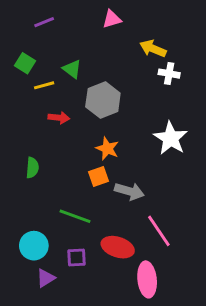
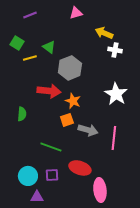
red arrow: (59, 118) -> (49, 91), moved, size x1.6
pink line: (159, 231) -> (114, 138), moved, turned 40
cyan circle: (34, 246) -> (28, 176), moved
purple triangle: (46, 278) -> (37, 197), moved, turned 32

